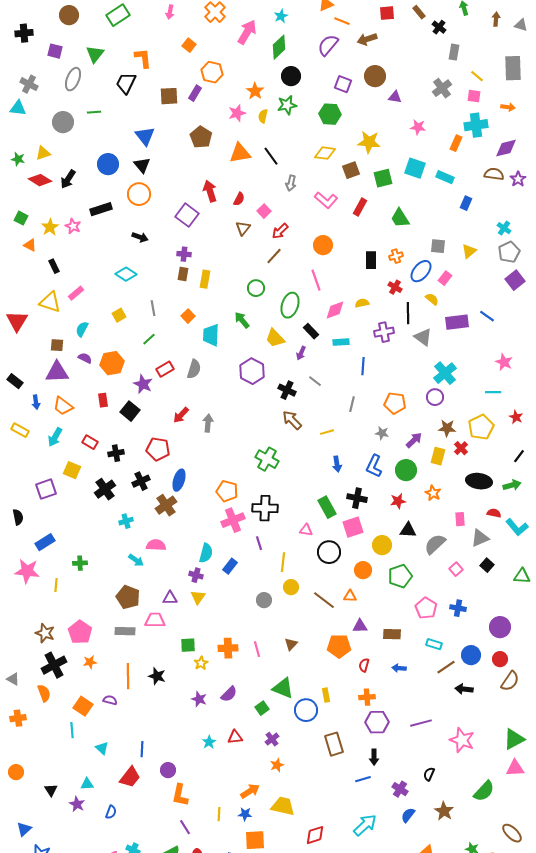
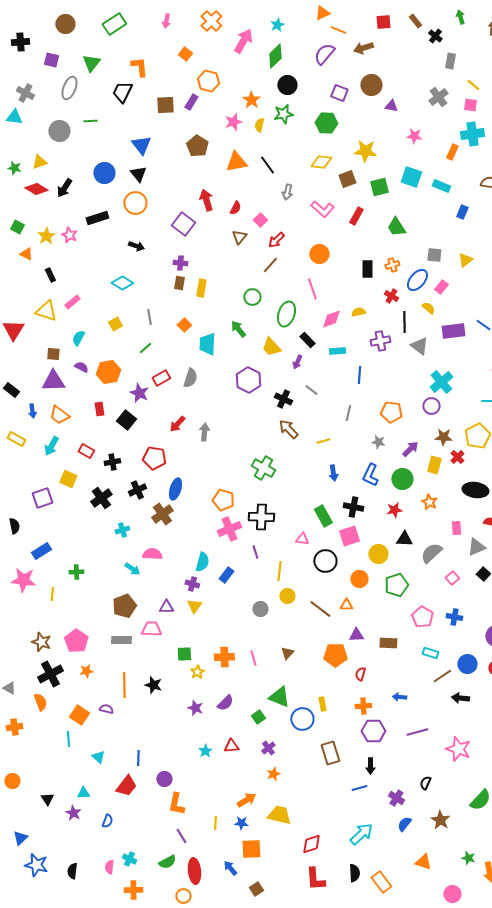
brown pentagon: (128, 597) -> (124, 606), turned 30
blue arrow: (399, 668) -> (399, 697), moved

